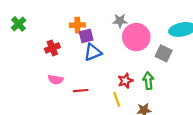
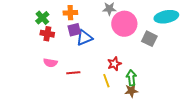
green cross: (19, 24) -> (42, 18), moved
purple square: (86, 36) -> (74, 30), moved
red cross: (52, 48) -> (47, 34), turned 32
green arrow: (148, 81) -> (131, 78), moved

